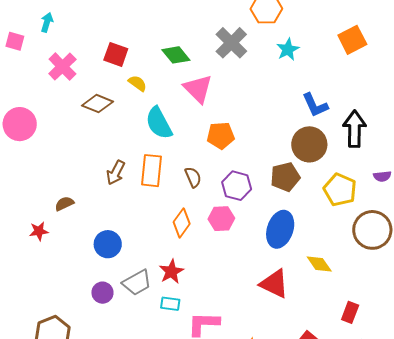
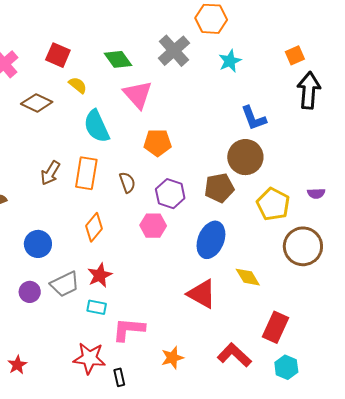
orange square: (352, 40) -> (295, 55), size x0.7
black arrow: (354, 129) -> (309, 90), moved
orange diamond: (182, 223) -> (94, 227), moved
red rectangle: (350, 312) -> (276, 327), size x1.4

